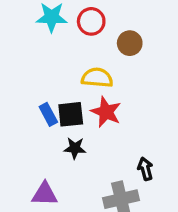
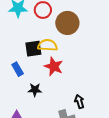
brown circle: (130, 43) -> (67, 23), size x1.5
black square: (71, 114) -> (33, 49), moved

